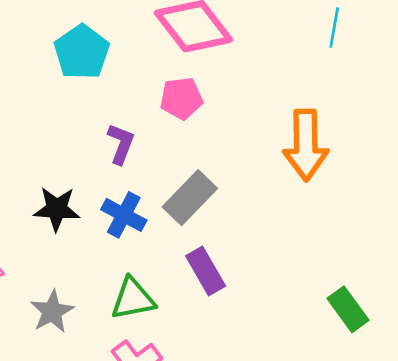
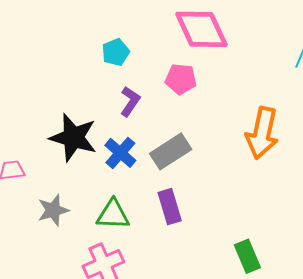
cyan pentagon: (82, 52) -> (116, 52), moved, size x0.7
black star: (57, 209) -> (73, 137), size x1.4
green rectangle: (348, 309) -> (247, 256), moved

